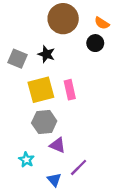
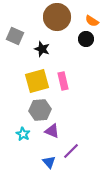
gray square: (18, 59) -> (15, 36), moved
cyan star: (26, 160) -> (23, 134), moved

